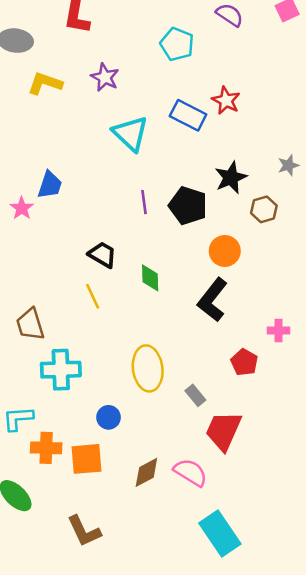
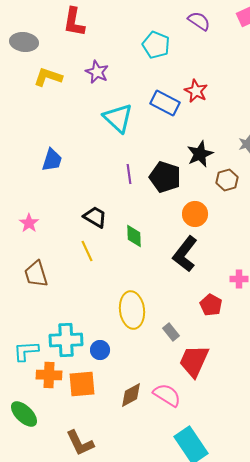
pink star: (22, 208) -> (29, 223), moved
cyan cross: (61, 370) -> (66, 340), moved

